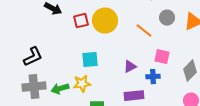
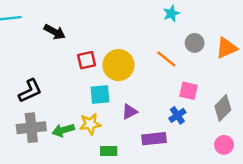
red square: (81, 21) -> (87, 60), moved
yellow circle: (105, 21) -> (118, 65), moved
purple triangle: (130, 67) -> (130, 112), moved
blue cross: (153, 77) -> (177, 115), turned -32

